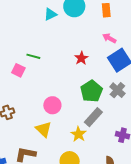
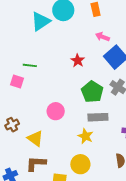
cyan triangle: (50, 14) -> (41, 21), size x1.5
gray rectangle: (93, 117) -> (98, 117), turned 54
yellow triangle: (43, 129) -> (35, 138), moved

